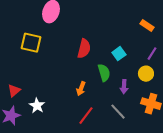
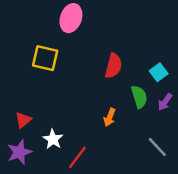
purple arrow: (124, 87) -> (165, 102), moved, turned 32
red line: (86, 116) -> (77, 157), moved

